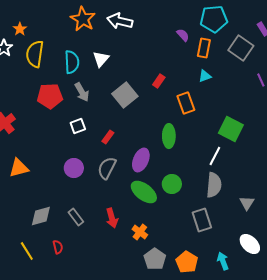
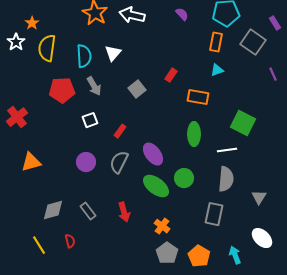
purple semicircle: (183, 35) -> (182, 14), moved
gray square: (125, 95) -> (137, 89), size x0.7
orange rectangle: (186, 103) -> (198, 97), turned -60
green ellipse: (169, 136) -> (194, 134), moved
white line: (215, 156) -> (227, 150), turned 54
purple ellipse: (141, 160) -> (153, 154), turned -60
gray rectangle: (202, 220) -> (214, 214), turned 30
orange cross: (140, 232) -> (162, 226), moved

